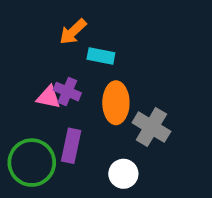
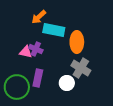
cyan rectangle: (101, 56) -> (54, 30), size x1.5
orange ellipse: (116, 103) -> (77, 42), moved
white circle: (123, 174) -> (67, 83), moved

